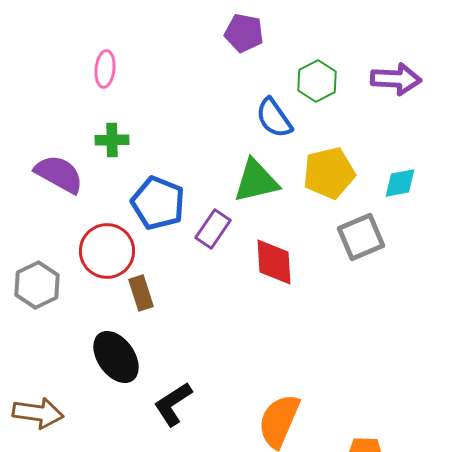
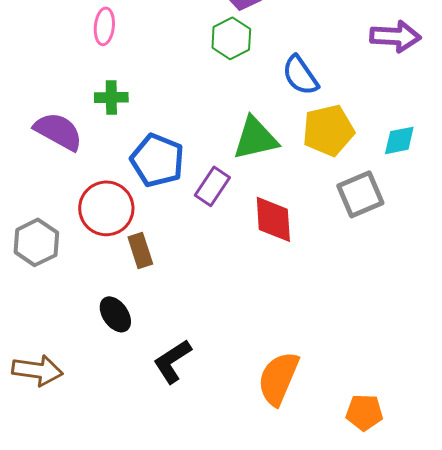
green hexagon: (317, 81) -> (231, 38), moved
blue semicircle: (274, 118) -> (300, 75), moved
black ellipse: (116, 357) -> (115, 314), size x0.7

